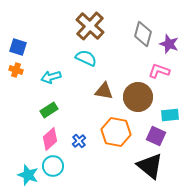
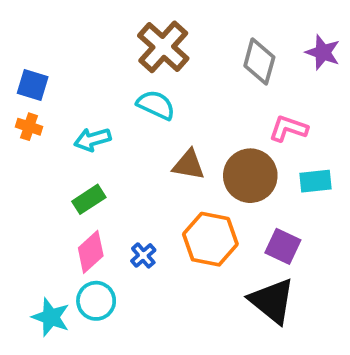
purple star: (169, 44) -> (323, 52), moved
cyan rectangle: (170, 115) -> (316, 181), moved

